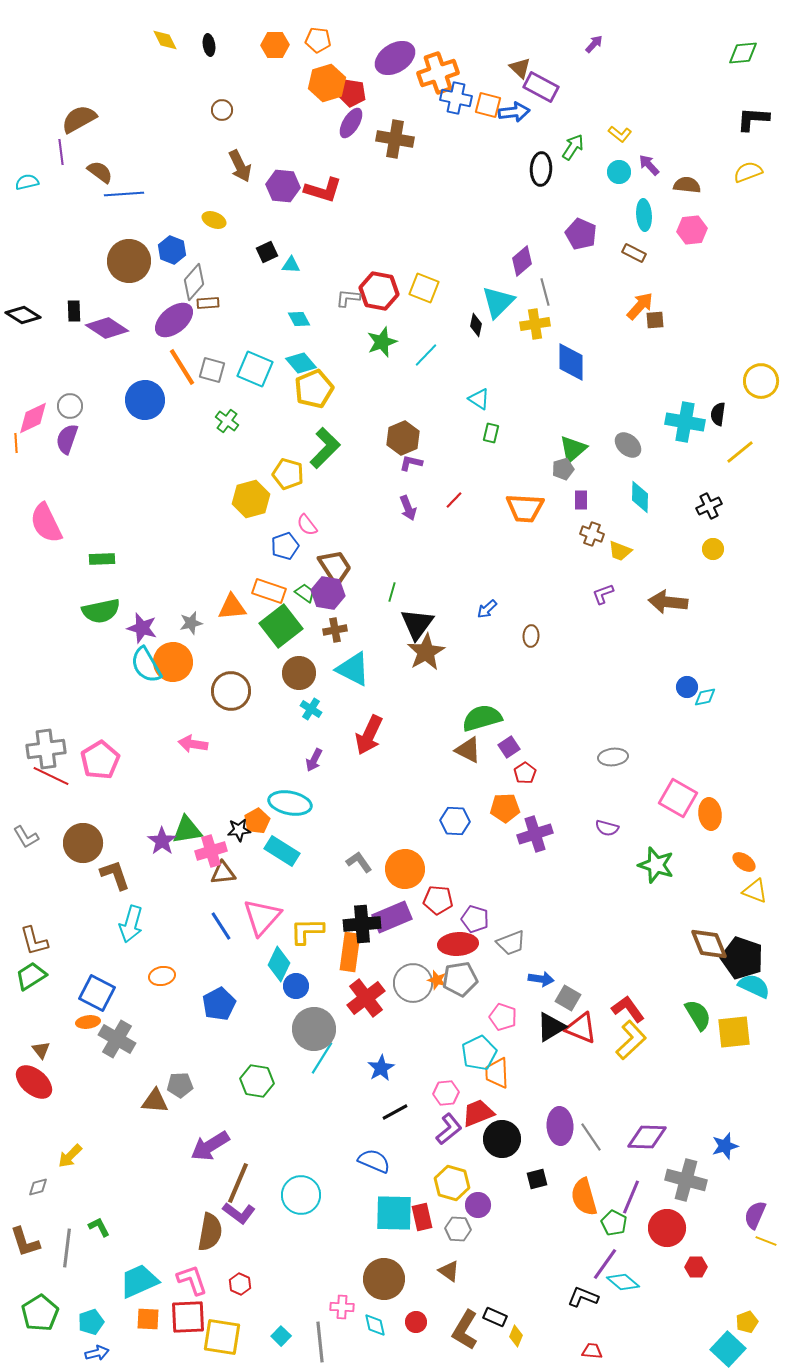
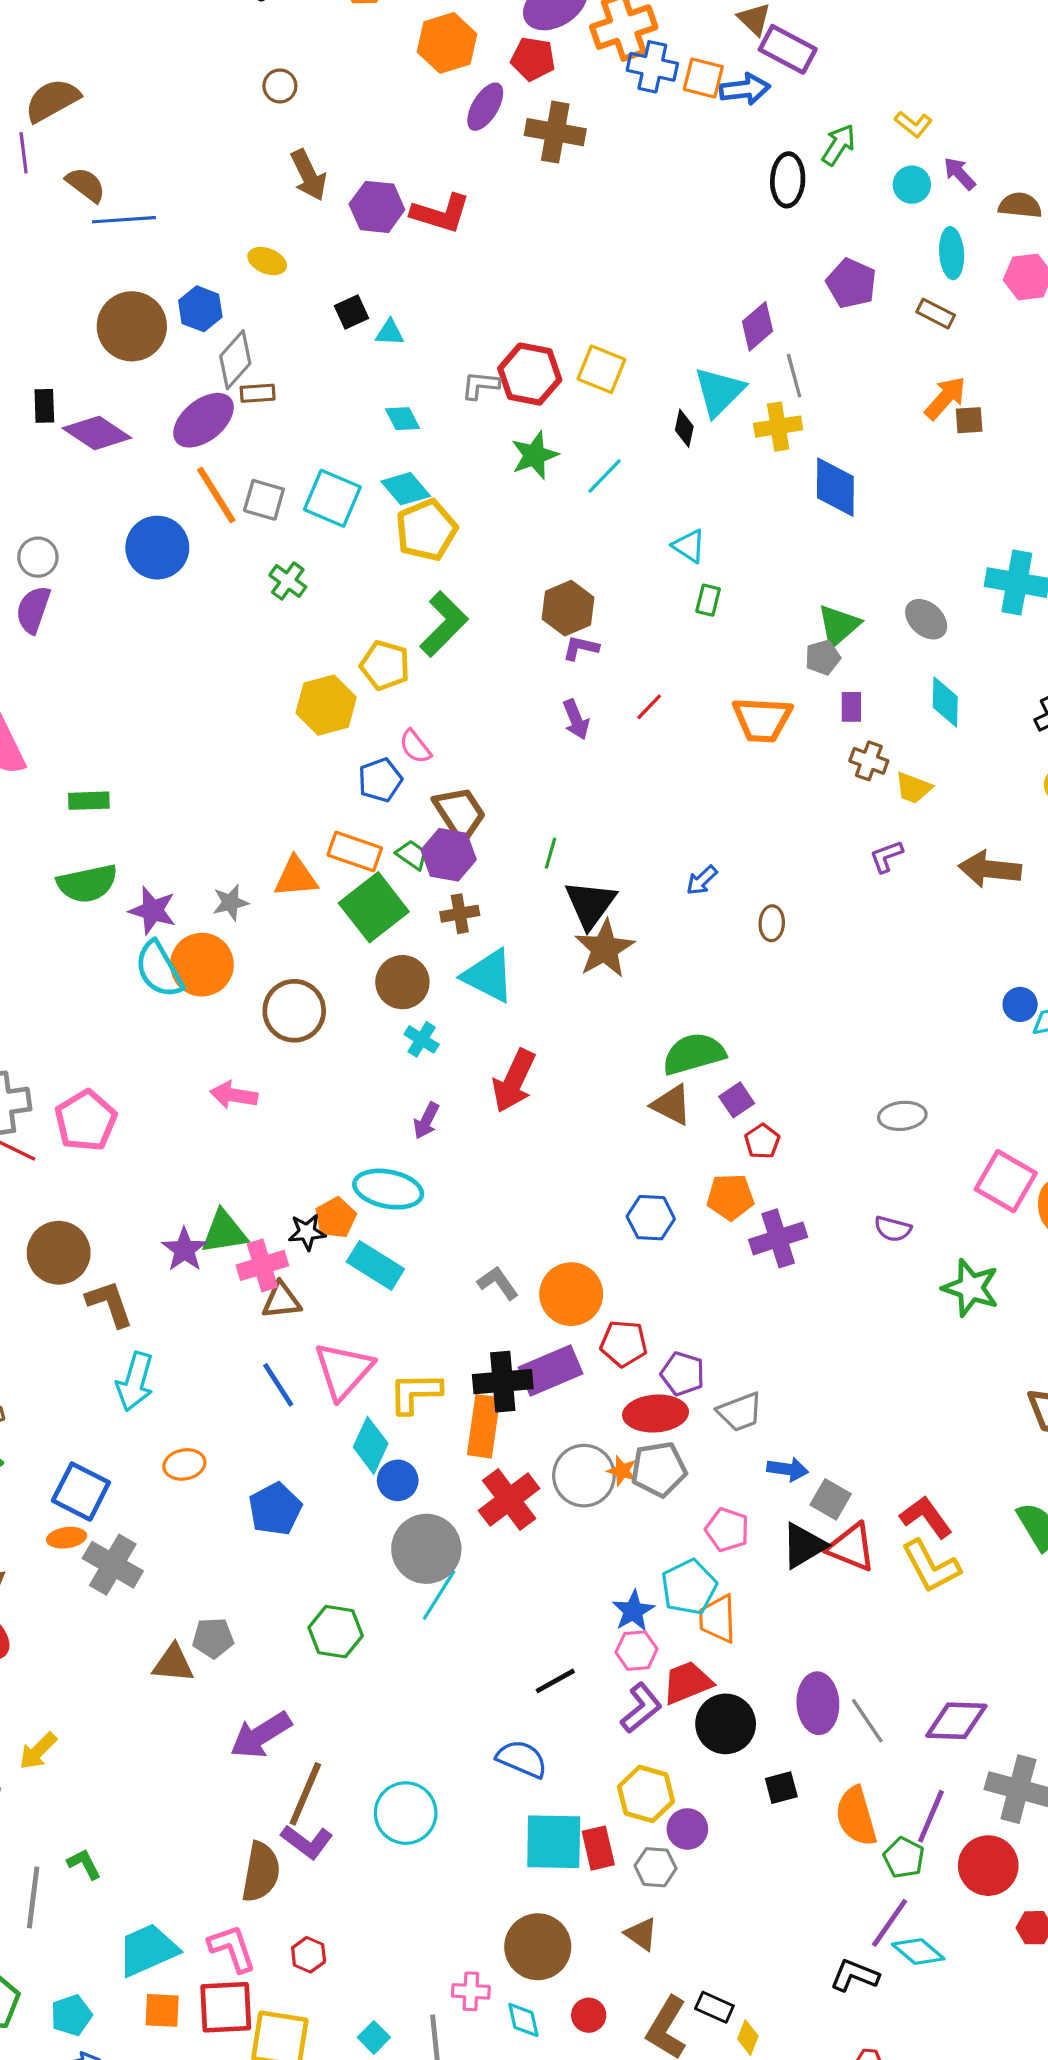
red pentagon: (352, 93) -> (533, 59), moved
yellow L-shape: (631, 1040) -> (931, 1566), turned 105
blue star: (381, 1068) -> (633, 1611), moved

